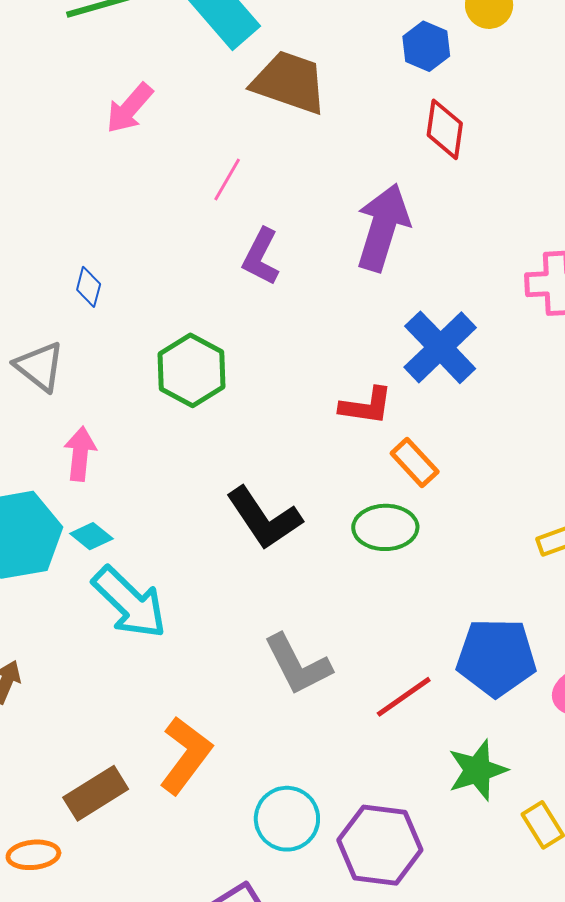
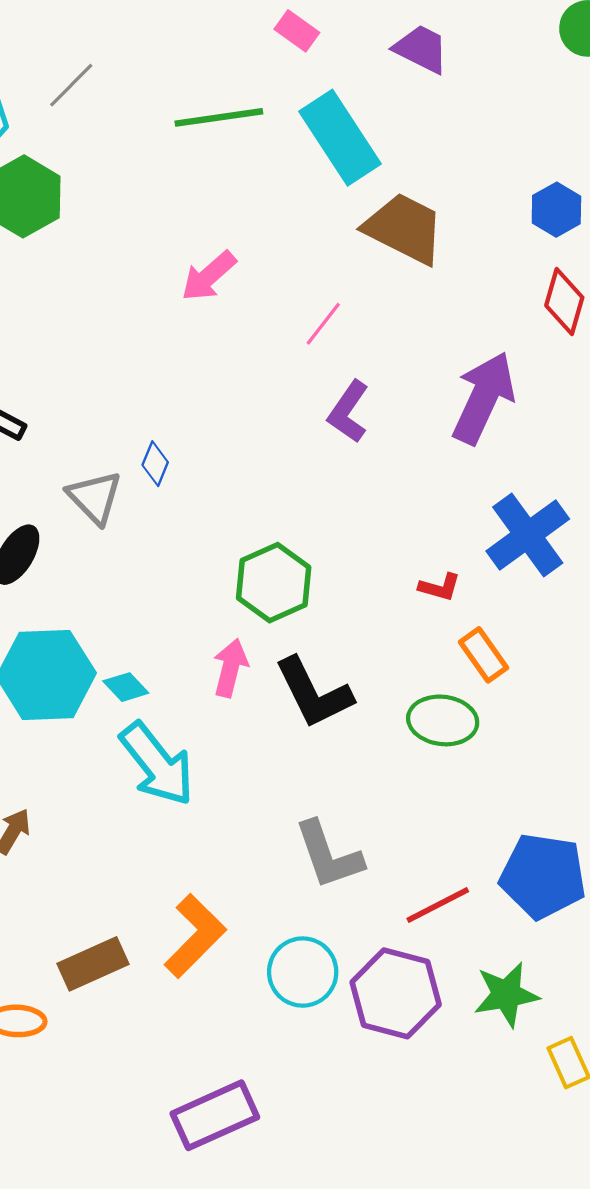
pink arrow: (129, 108) -> (209, 276), moved
blue diamond: (89, 287) -> (155, 464), moved
green hexagon: (191, 370) -> (274, 583), moved
red L-shape: (366, 406) -> (440, 587), size x0.7
pink arrow: (80, 454) -> (230, 668), moved
cyan circle: (287, 819) -> (303, 972), moved
purple hexagon: (380, 845) -> (396, 993), moved

